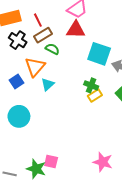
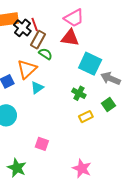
brown rectangle: (43, 35) -> (38, 40), turned -36
black cross: (18, 40) -> (22, 28), moved
yellow rectangle: (95, 95) -> (86, 117), moved
pink square: (51, 162) -> (42, 144), moved

